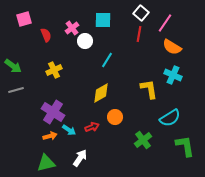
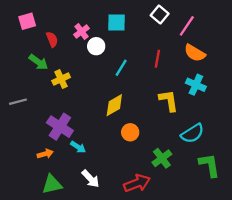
red line: (139, 34) -> (157, 59), moved
green arrow: (13, 66) -> (38, 62), moved
red arrow: (92, 127) -> (137, 183), moved, size x1.6
orange arrow: (50, 136) -> (45, 154), moved
white arrow: (80, 158) -> (91, 179), turned 102

